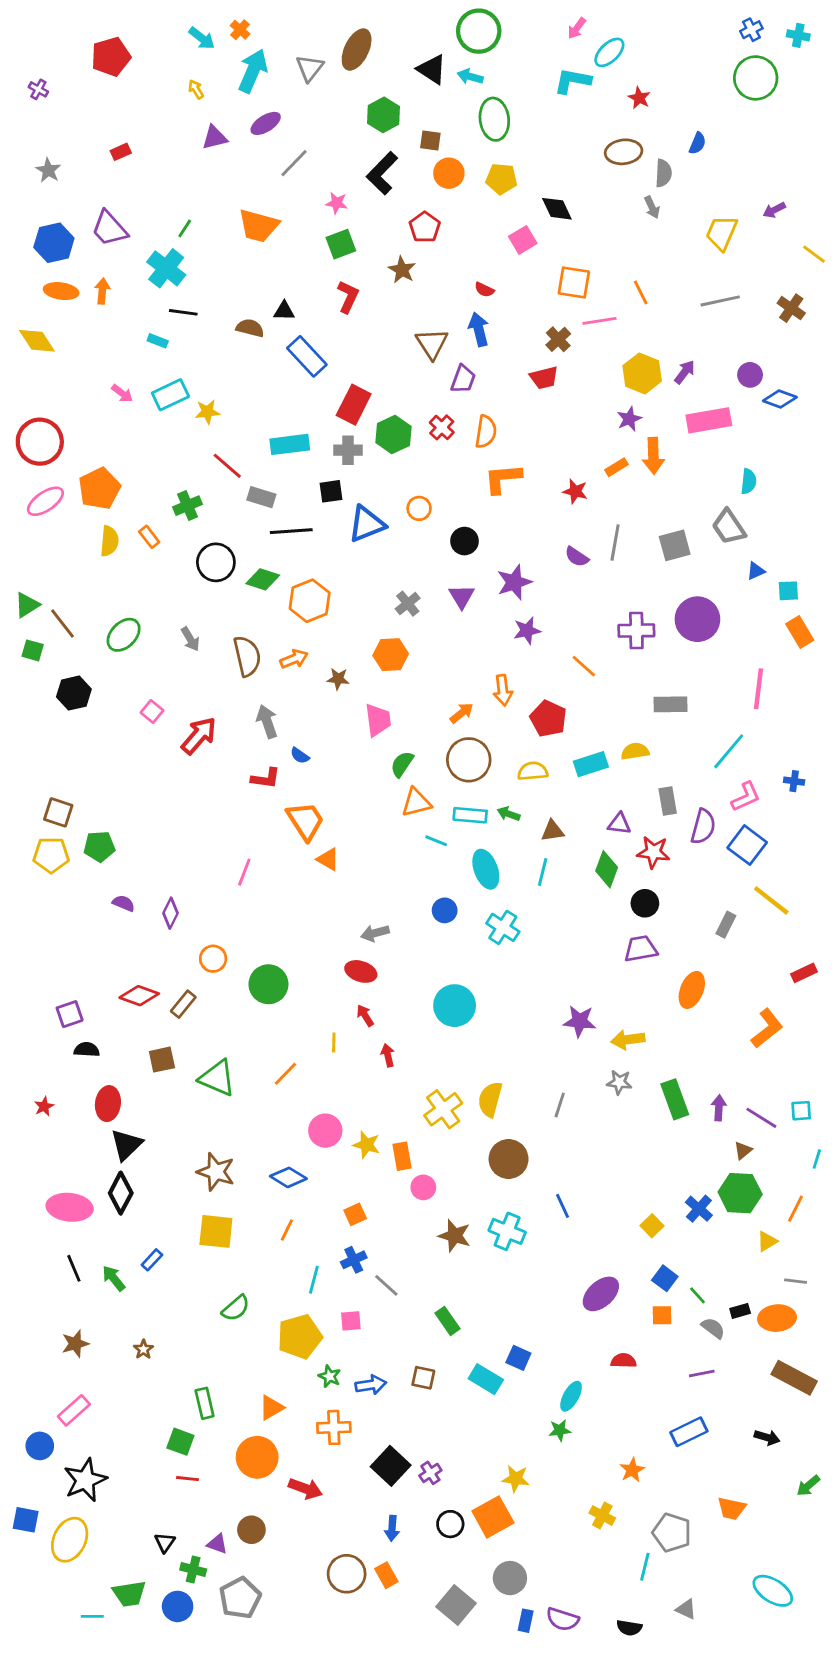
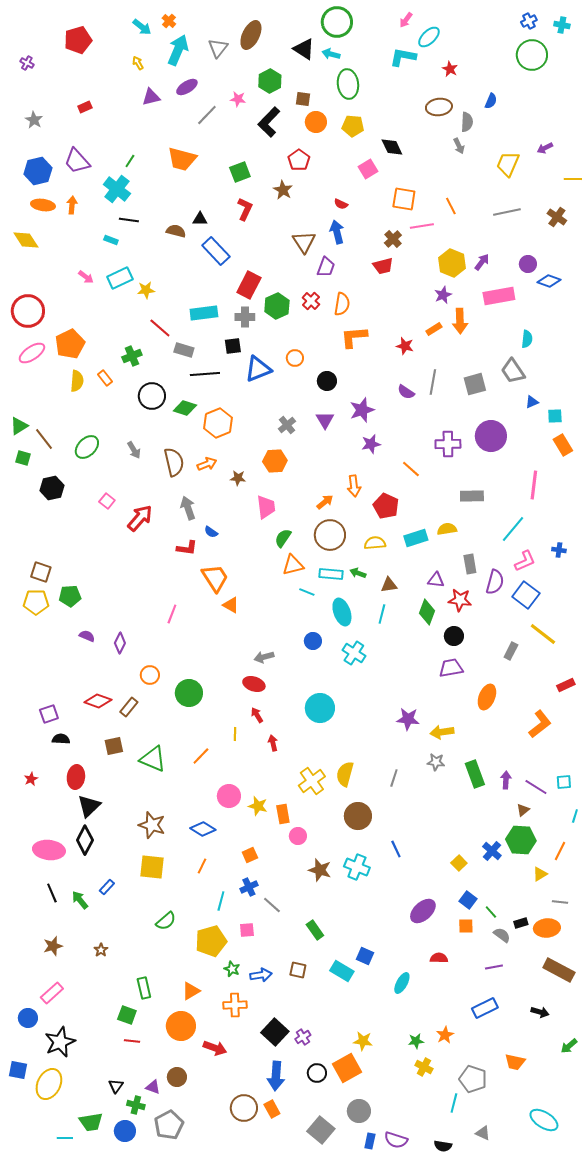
pink star: (337, 203) -> (238, 99), moved
yellow line: (814, 254) -> (573, 179), turned -36
green star: (560, 1430) -> (416, 1041), moved
blue arrow: (392, 1528) -> (276, 1076), size x1.6

